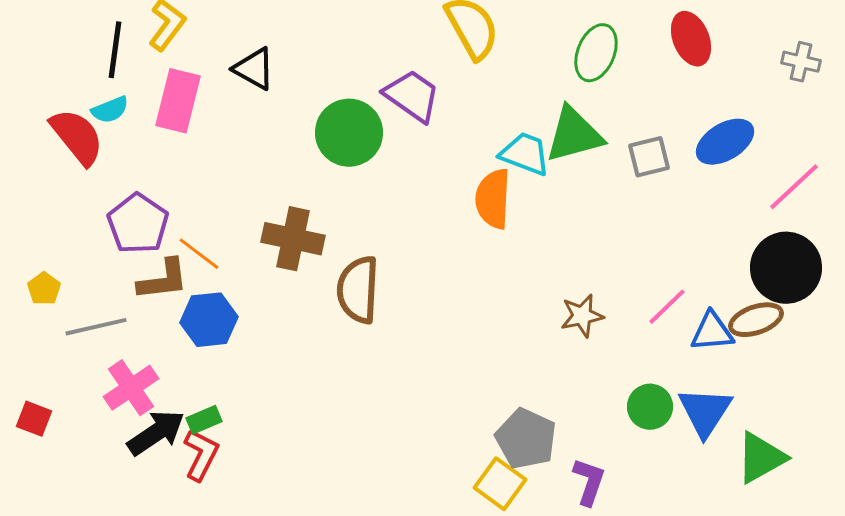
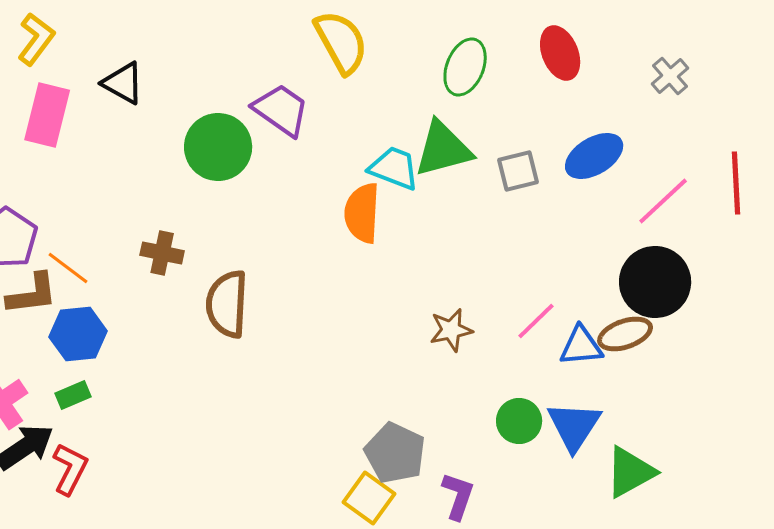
gray cross: (801, 62) -> (670, 76), turned 36
brown cross: (293, 239) -> (162, 253), size x0.7
green rectangle: (204, 420) -> (73, 395), moved

